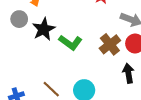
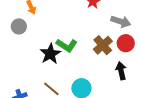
black star: (44, 29) -> (50, 54), moved

